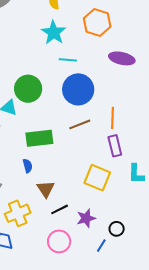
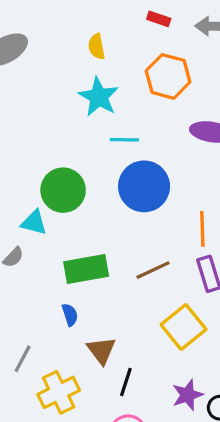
brown line: (80, 124) -> (153, 270), moved
yellow square: (97, 178) -> (183, 327), turned 32
black line: (60, 209) -> (126, 382), turned -42
purple star: (86, 218) -> (187, 395), moved

